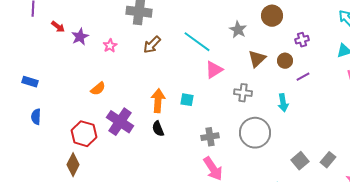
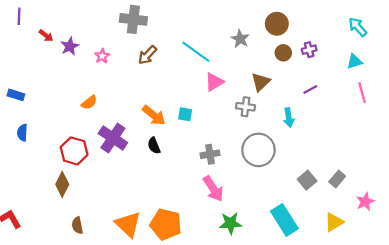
brown triangle: (257, 59) -> (261, 82), moved
brown circle: (285, 61) -> (283, 53), moved
orange arrow: (158, 101) -> (154, 115), turned 125

